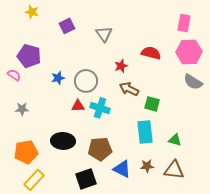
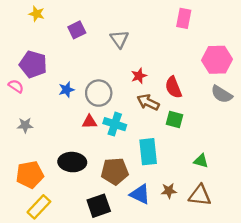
pink rectangle: (184, 23) -> (184, 18), moved
red semicircle: (151, 53) -> (173, 87), moved, turned -126
cyan rectangle: (145, 132) -> (148, 152), moved

